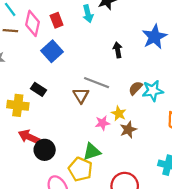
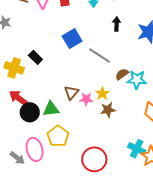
black arrow: (118, 50) -> (117, 24), moved
blue square: (52, 51) -> (72, 39), moved
gray line: (97, 83) -> (100, 55), moved
brown triangle: (81, 95) -> (71, 93), moved
green triangle: (92, 152) -> (51, 109), moved

